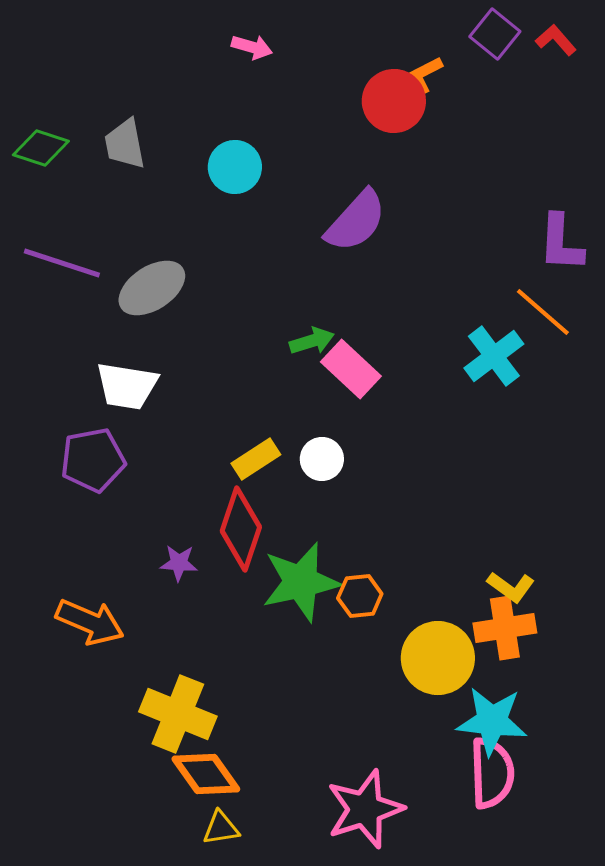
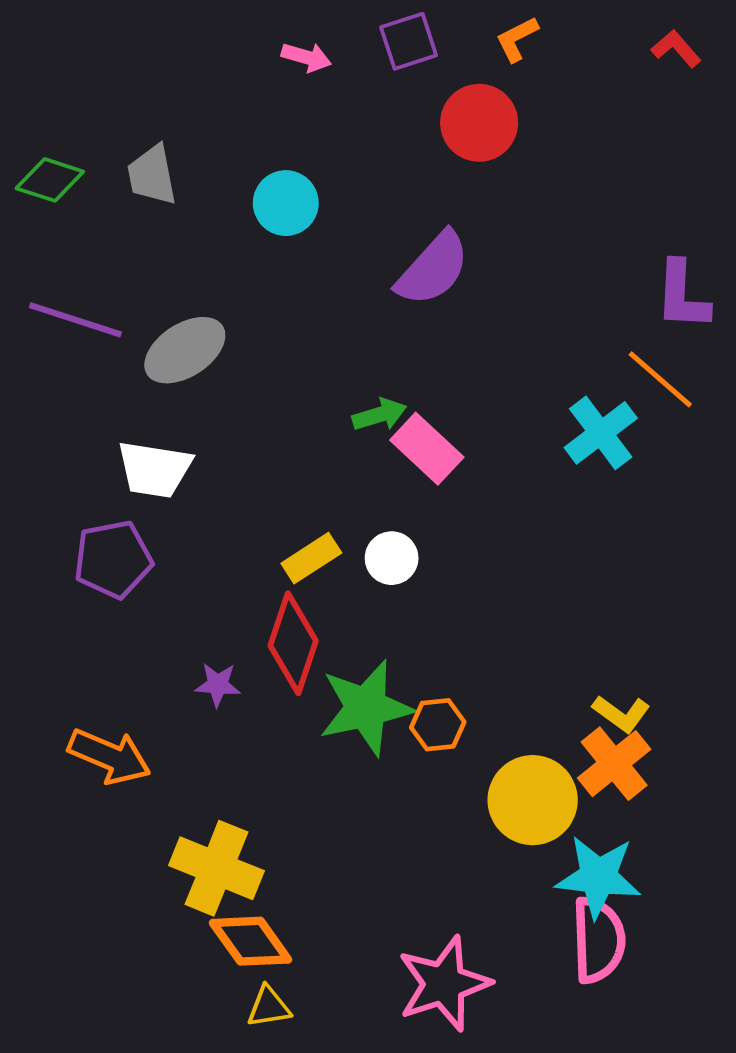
purple square: (495, 34) -> (409, 41), moved, turned 33
orange L-shape: (425, 75) -> (517, 39), moved
orange cross: (505, 628) -> (614, 764), turned -30

